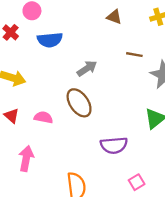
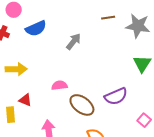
brown ellipse: (79, 103) -> (82, 105), moved
pink semicircle: (43, 117) -> (59, 85), moved

